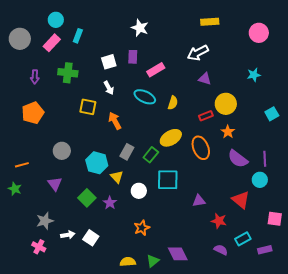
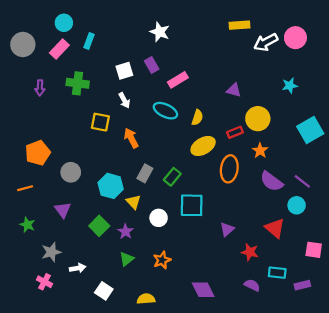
white arrow: (198, 53) -> (266, 42), moved
purple rectangle: (133, 57) -> (152, 65), turned -32
orange pentagon: (33, 113) -> (38, 153), moved
cyan square: (272, 114) -> (310, 130), size x1.6
yellow ellipse: (171, 138) -> (203, 146), moved
orange ellipse: (201, 148) -> (229, 169), turned 30
purple line: (265, 159) -> (302, 181), turned -49
green star: (15, 189) -> (27, 225), moved
purple triangle: (199, 201) -> (227, 229), turned -32
white square: (91, 238) -> (104, 291), moved
cyan rectangle: (243, 239) -> (277, 273), turned 35
green triangle: (153, 261) -> (127, 259), moved

